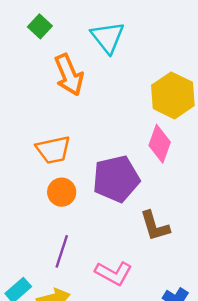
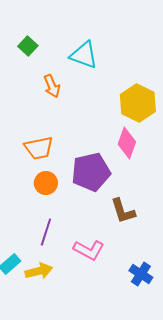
cyan triangle: (108, 37) -> (84, 55), turned -32
orange arrow: (69, 75) -> (52, 86), size x0.7

